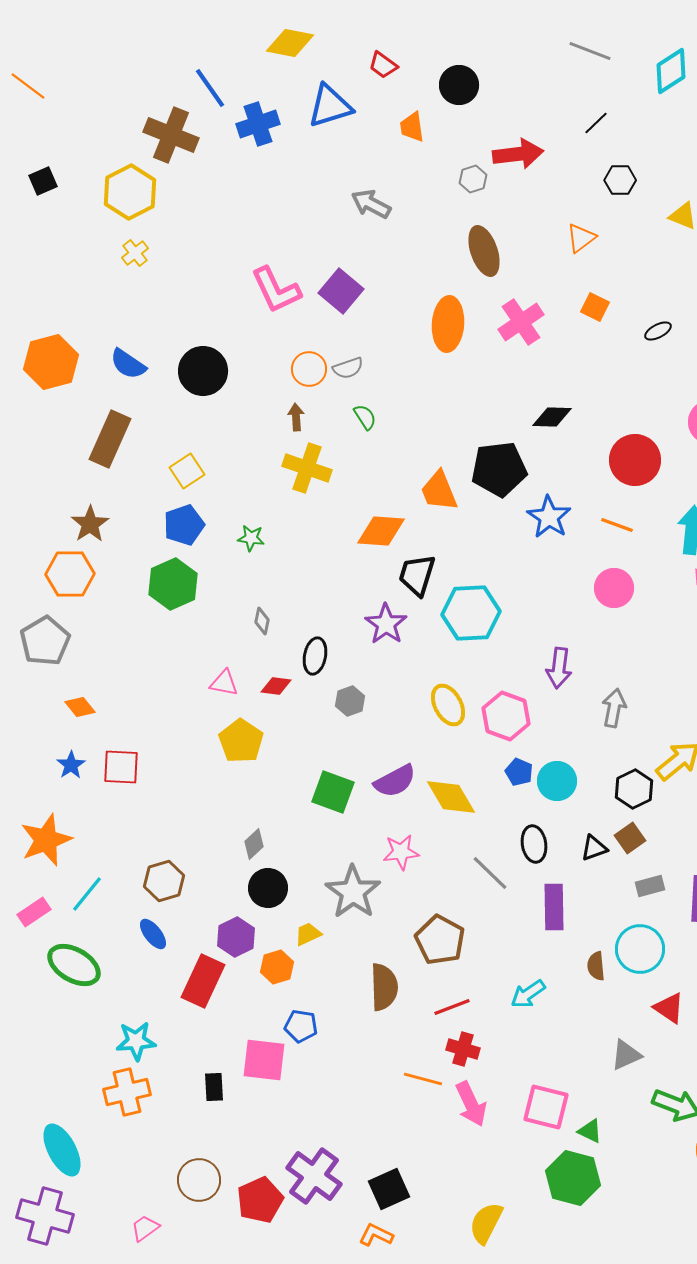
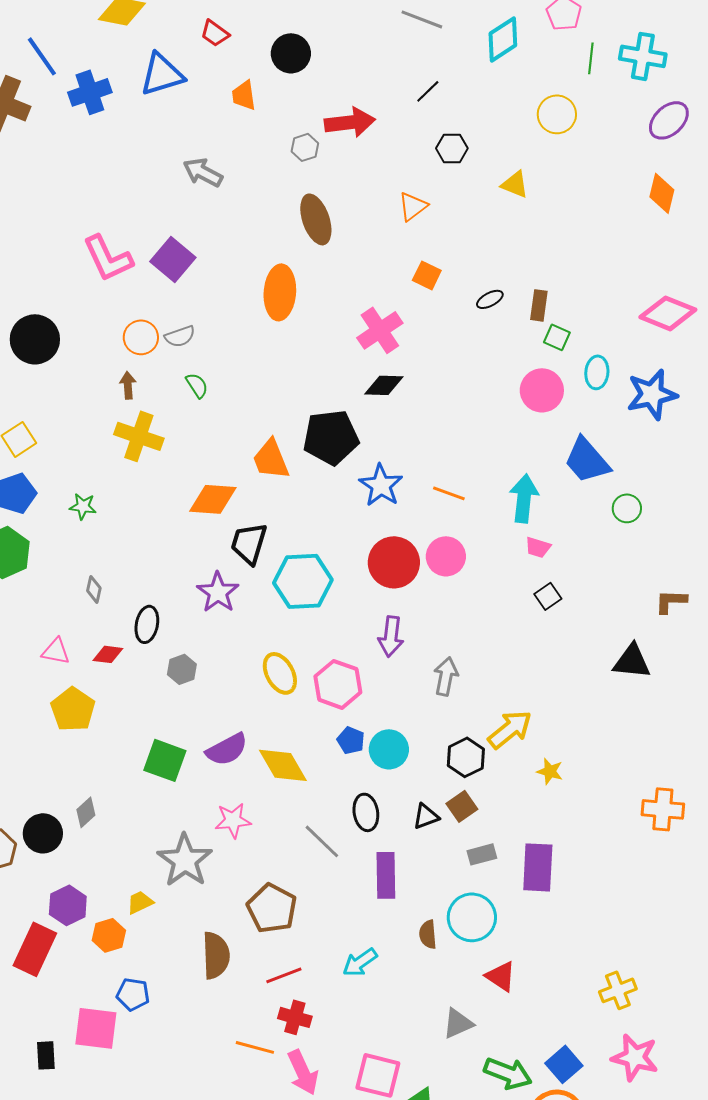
pink cross: (521, 322) -> (380, 330), moved
red circle: (635, 460) -> (394, 562), moved
black circle: (268, 888) -> (43, 833), moved

